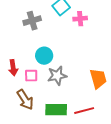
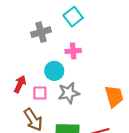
pink cross: (80, 19) -> (73, 51), moved
red arrow: (13, 68) -> (20, 84), turned -147

